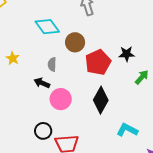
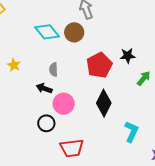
brown circle: (75, 42) -> (74, 32), moved
cyan L-shape: (127, 130) -> (131, 132), turned 90
black circle: (43, 131) -> (46, 123), moved

